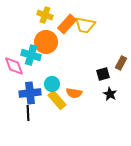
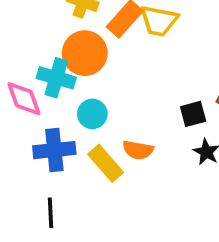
cyan circle: (52, 84) -> (92, 114), moved
black line: (28, 113) -> (51, 213), moved

